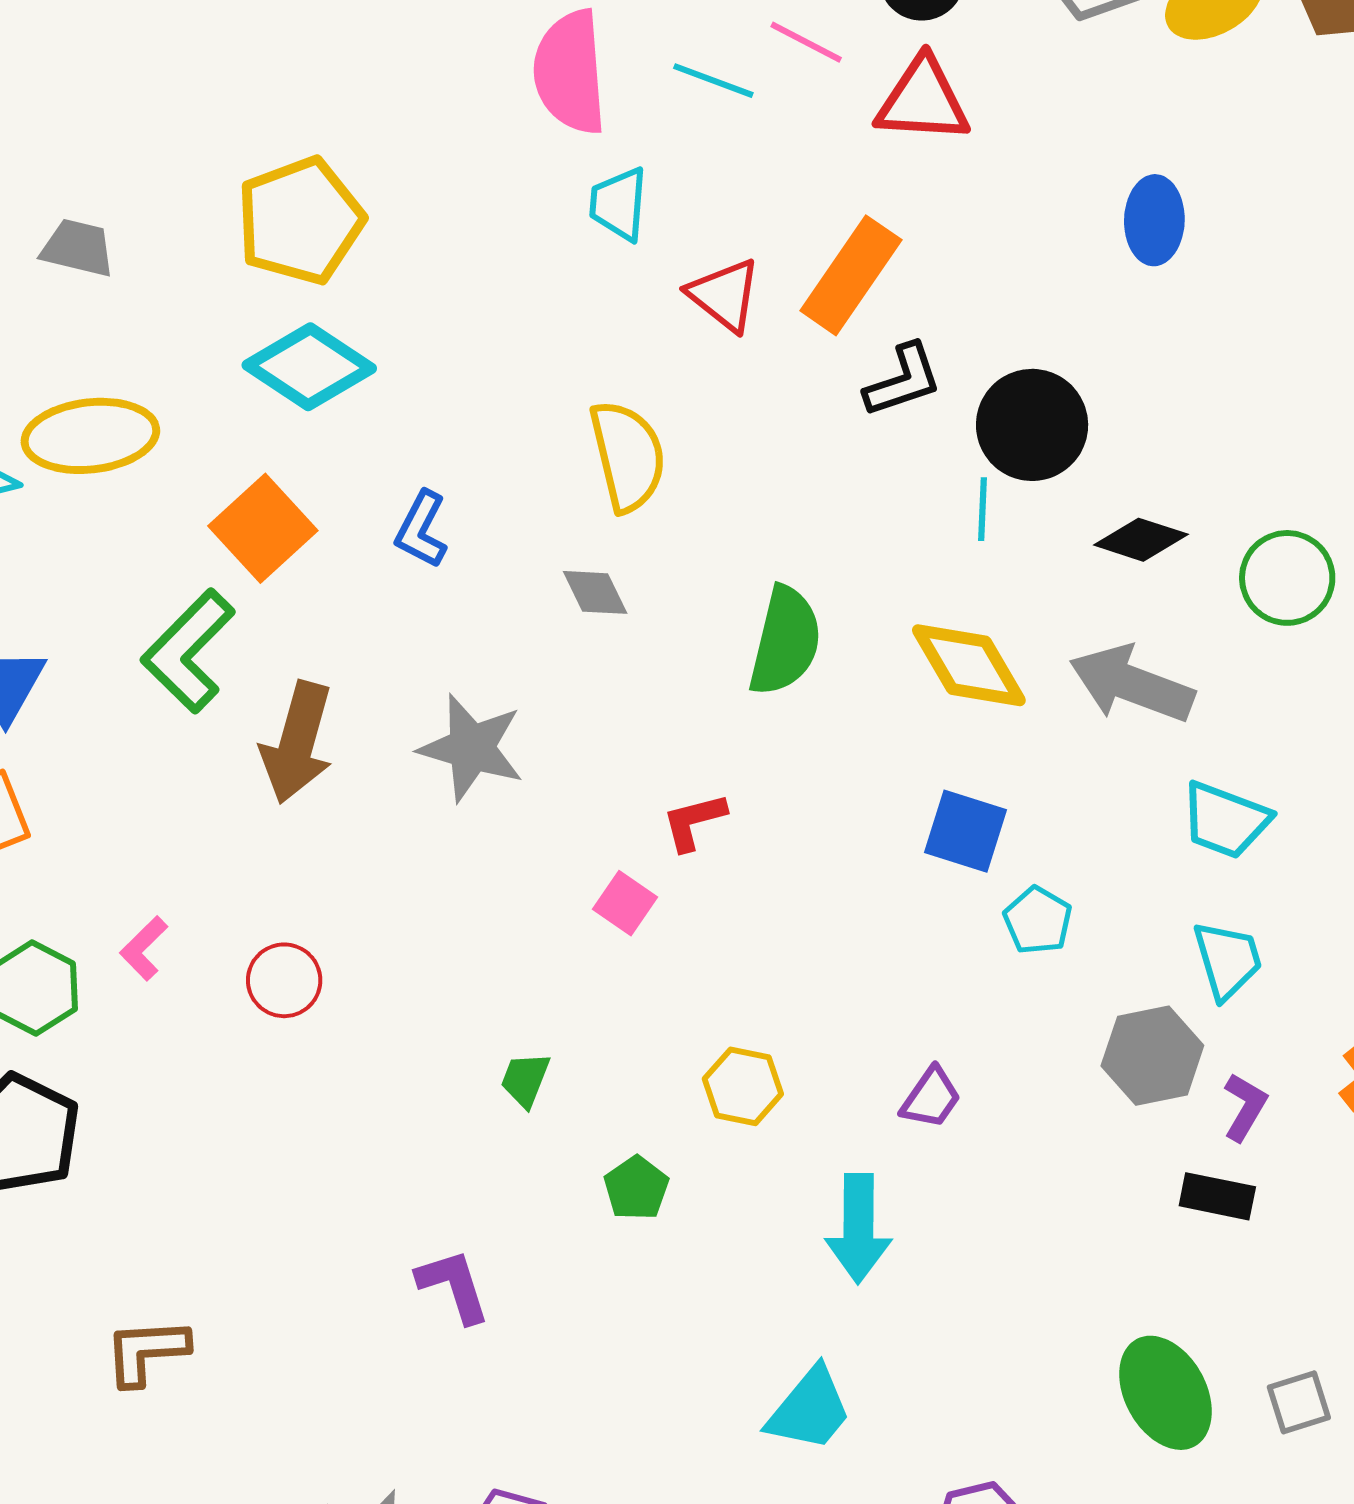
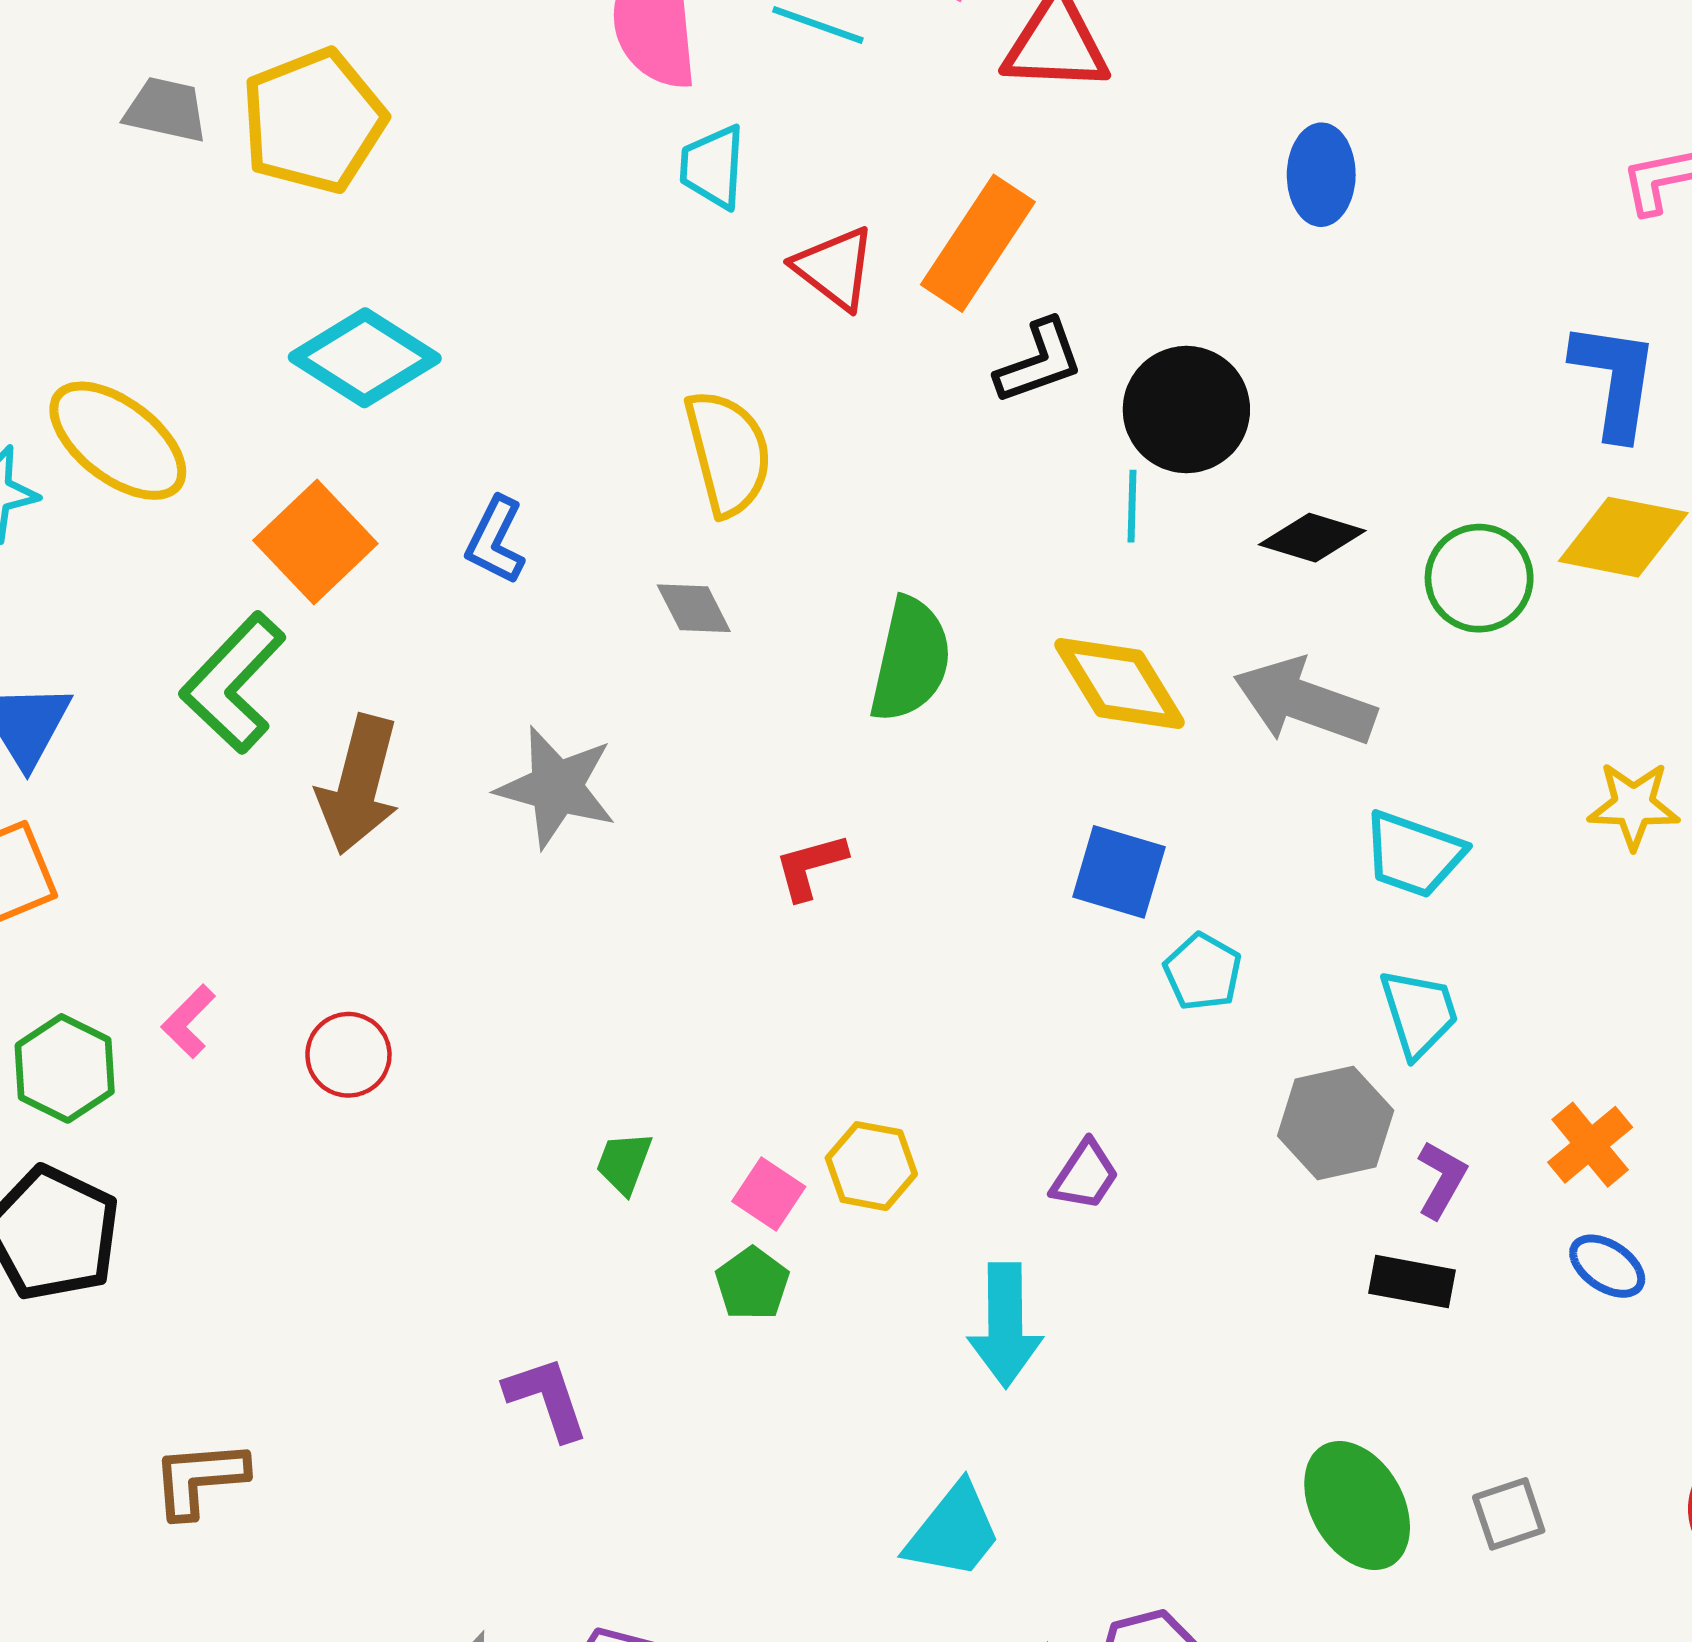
yellow pentagon: (300, 221) -> (313, 121), moved
gray trapezoid: (78, 248) -> (166, 110), moved
yellow ellipse: (90, 436) -> (118, 441), turned 45
pink square: (625, 903) -> (769, 1194), moved

